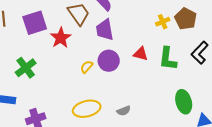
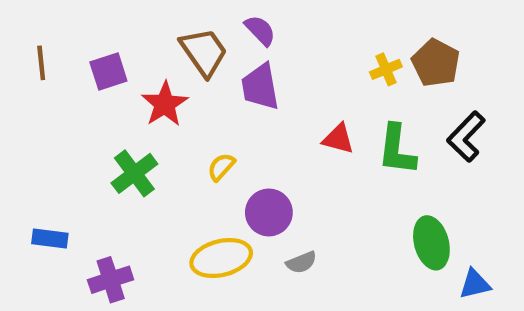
purple square: (35, 23) -> (108, 72), size x0.7
purple circle: (109, 61) -> (269, 212), moved
green cross: (26, 68) -> (134, 173), moved

